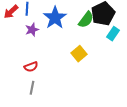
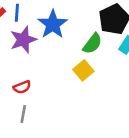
green semicircle: (86, 20) -> (92, 44), moved
purple star: (32, 30) -> (23, 40), size x1.5

